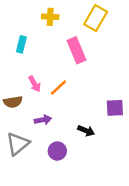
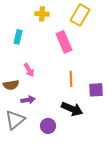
orange line: (59, 87) -> (71, 79), moved, turned -49
purple arrow: (43, 120) -> (28, 100), moved
black arrow: (86, 131) -> (72, 109), size x1.5

